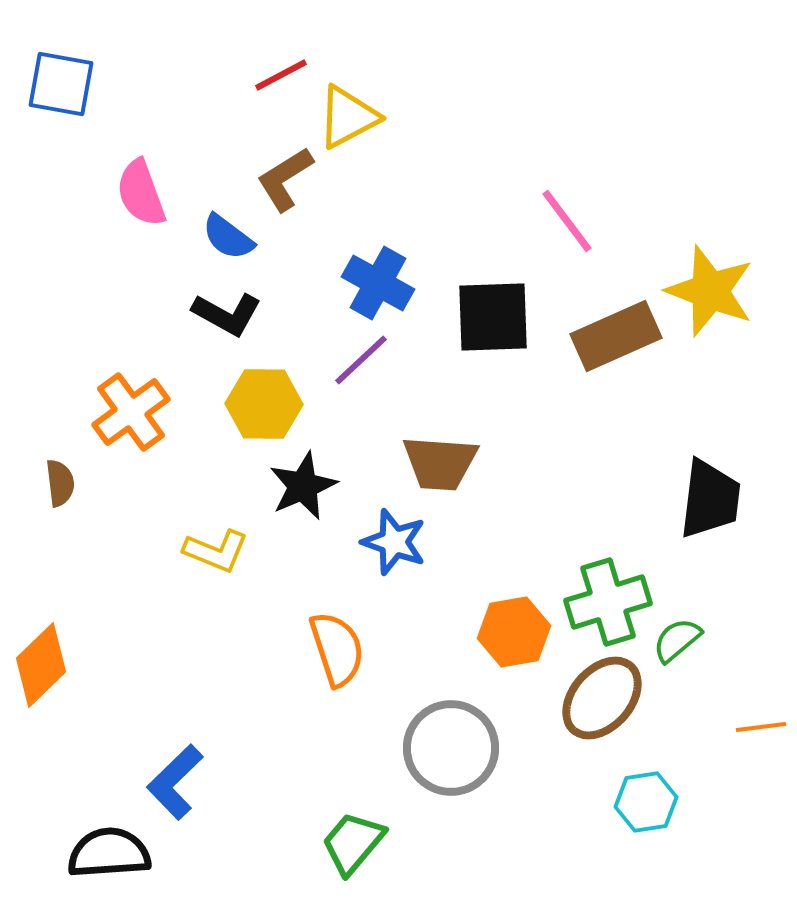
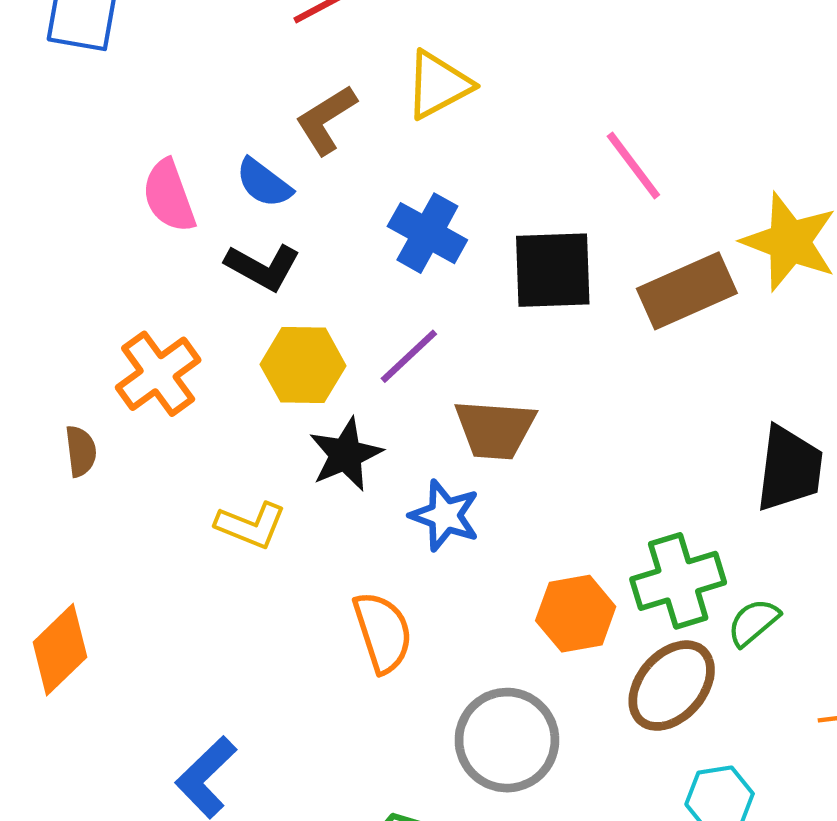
yellow triangle: (348, 117) -> (438, 85), moved
pink semicircle: (141, 193) -> (169, 196), moved
purple line: (361, 360) -> (409, 356), moved

